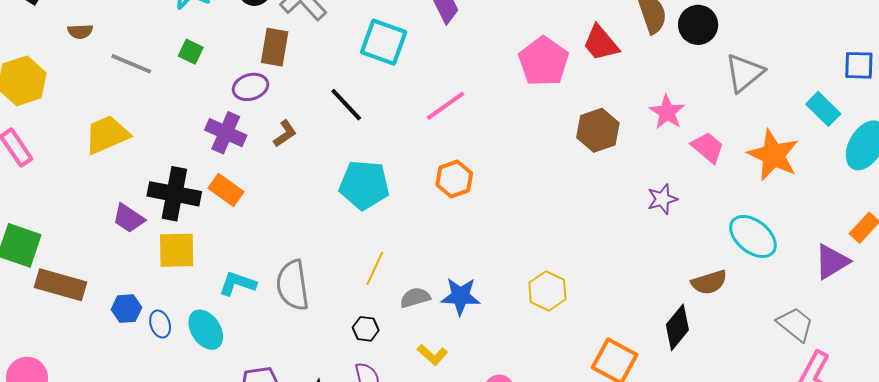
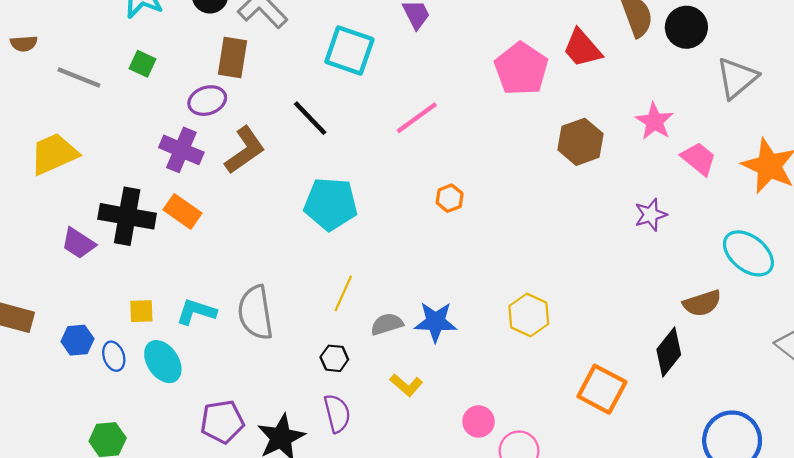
brown L-shape: (285, 134) -> (245, 150), size x1.6
orange hexagon: (454, 179) -> (450, 198), moved, size x0.7
yellow square: (177, 250) -> (141, 311), moved, size x0.6

